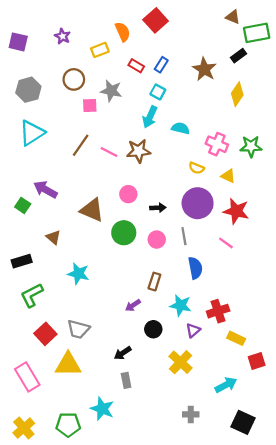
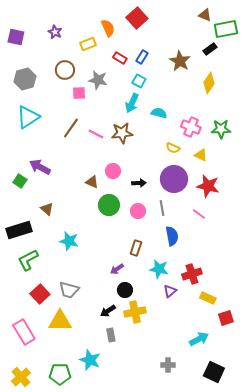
brown triangle: (92, 210) -> (92, 182), moved, size x0.6
black rectangle: (22, 261) -> (19, 230), size x1.4
black circle: (153, 329) -> (125, 290), moved
yellow cross: (181, 362) -> (135, 312), moved, turned 35

